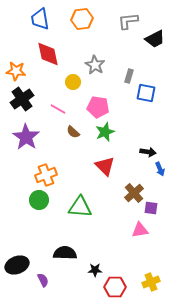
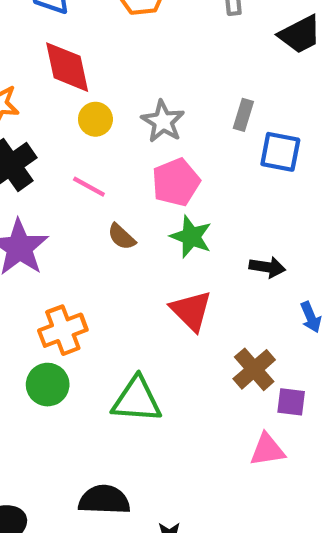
gray star: (95, 65) -> (163, 121), moved
yellow circle: (73, 82) -> (95, 119), moved
pink pentagon: (98, 107) -> (176, 182), turned -30
green star: (105, 132) -> (191, 237), turned -30
black arrow: (148, 152) -> (267, 267), moved

